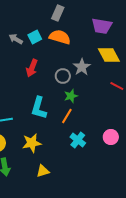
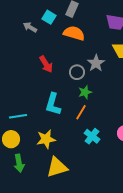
cyan square: (35, 37) -> (49, 17), moved, turned -32
gray arrow: (16, 39) -> (30, 27), moved
red arrow: (32, 68) -> (46, 64), turned -54
yellow triangle: (43, 171) -> (57, 167), size x1.6

